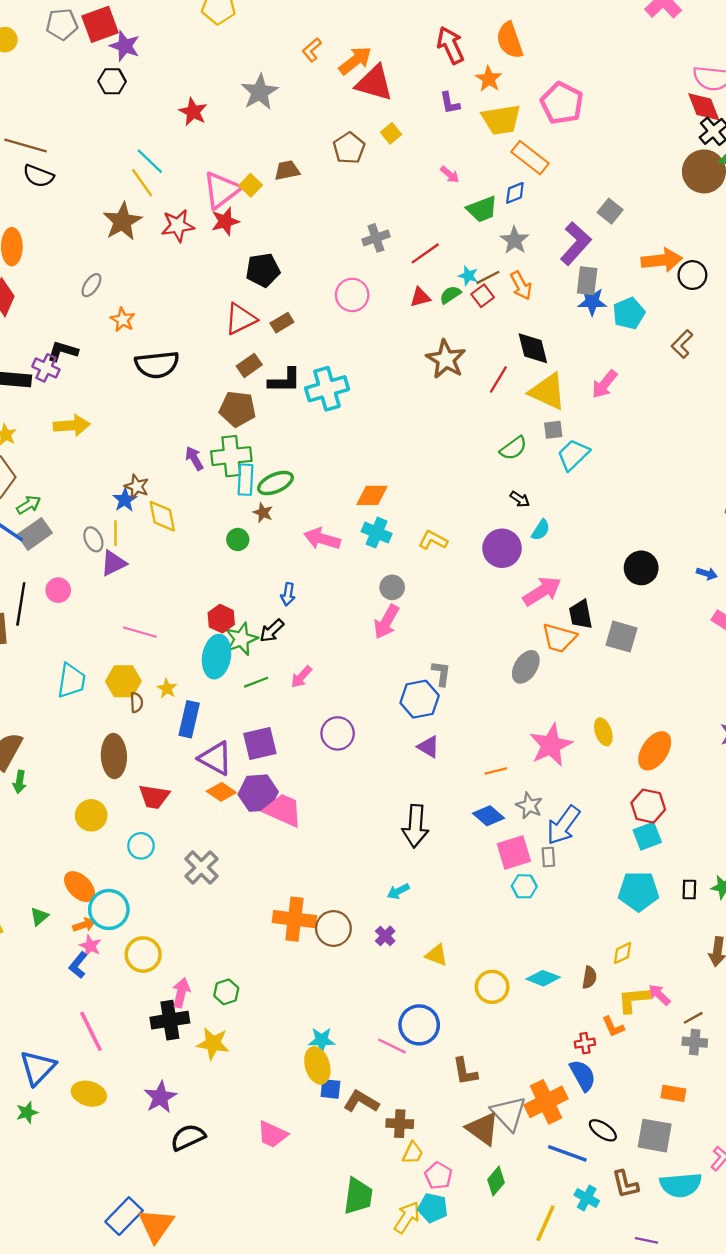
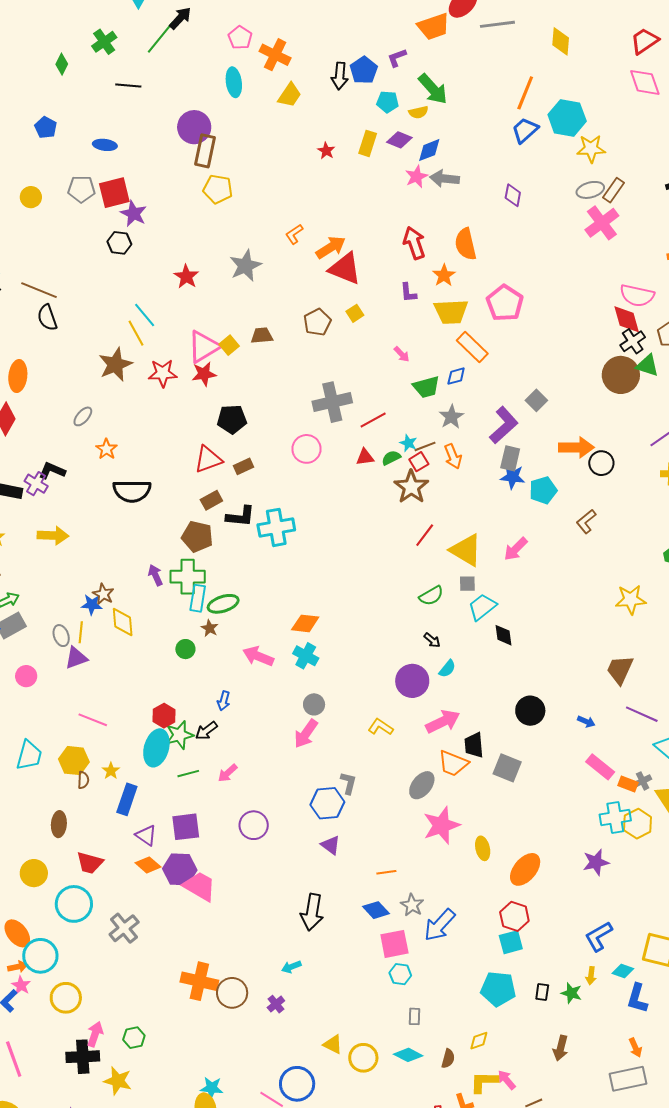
black semicircle: (38, 176) -> (47, 318), turned 44
gray cross: (376, 238) -> (332, 402), size x1.6
black diamond: (533, 348) -> (504, 635), moved, size x0.7
brown star: (446, 359) -> (411, 487), moved
blue star: (125, 500) -> (92, 605), turned 30
yellow L-shape: (433, 540) -> (381, 727), moved
pink star: (551, 745) -> (441, 825), moved
brown ellipse: (114, 756) -> (59, 824), size x0.7
purple triangle: (215, 758) -> (146, 835), size x0.7
cyan circle: (141, 846) -> (74, 904), size x1.6
gray rectangle: (548, 857) -> (415, 1016), moved
yellow triangle: (437, 955) -> (333, 1044), moved

